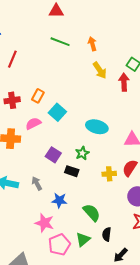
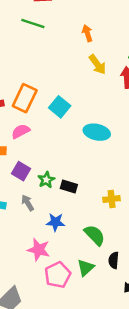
green line: (60, 42) -> (33, 23), moved
orange rectangle: (38, 96) -> (25, 98), size x1.6
cyan square: (57, 112) -> (60, 107), moved
green star: (82, 153) -> (46, 180), moved
purple square: (53, 155) -> (21, 171), moved
yellow cross: (109, 174) -> (112, 199), moved

